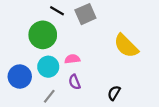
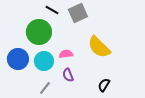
yellow semicircle: (126, 46) -> (99, 47), moved
blue circle: (20, 77) -> (18, 59), moved

